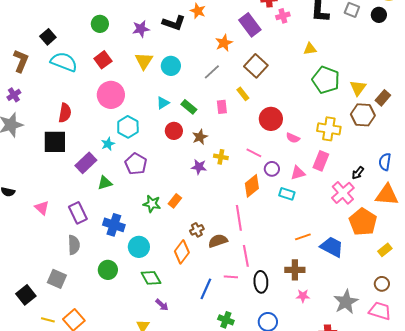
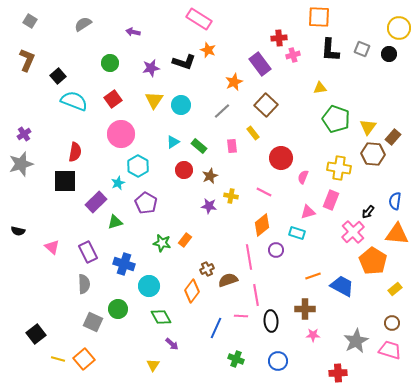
brown L-shape: (21, 61) -> (27, 60), moved
pink semicircle: (293, 138) -> (303, 177), turned 88
purple circle: (272, 169) -> (276, 250), moved
gray square: (57, 279) -> (93, 322), moved

